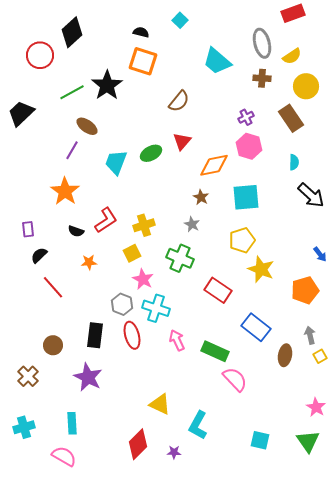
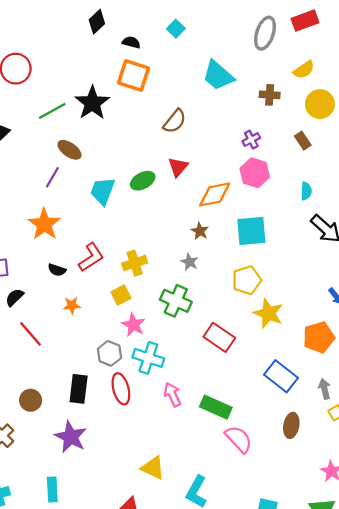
black diamond: (72, 32) -> (97, 22), moved, size x0.7
gray ellipse: (262, 43) -> (265, 33), moved, turned 32
brown rectangle: (291, 118) -> (303, 141), size x0.6
blue rectangle: (256, 327) -> (281, 376), moved
brown ellipse: (285, 355) -> (291, 425), moved

